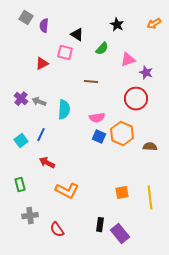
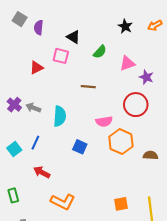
black star: (117, 25) -> (125, 26), moved
pink semicircle: (97, 118) -> (104, 121), moved
blue square: (99, 137) -> (80, 147), moved

